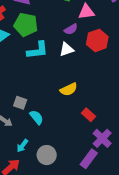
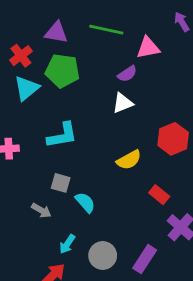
red hexagon: (97, 40) -> (173, 139), moved
cyan L-shape: (38, 50) -> (62, 135), moved
purple rectangle: (89, 159) -> (145, 259), moved

